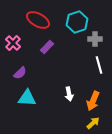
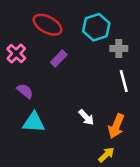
purple semicircle: (20, 73) -> (25, 91), turned -96
white arrow: (69, 94) -> (86, 117), turned -32
yellow arrow: (93, 123) -> (106, 155), moved

